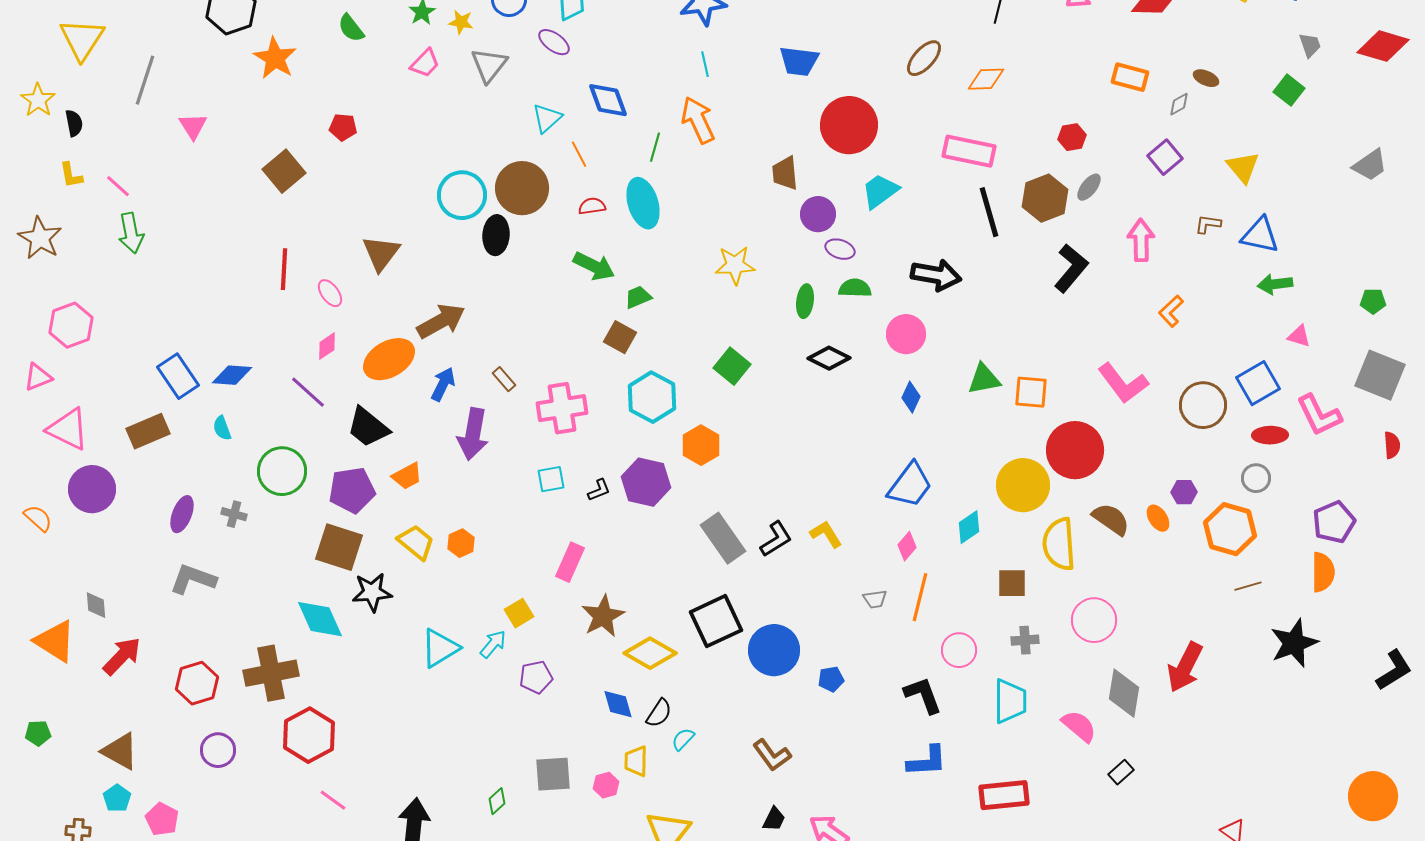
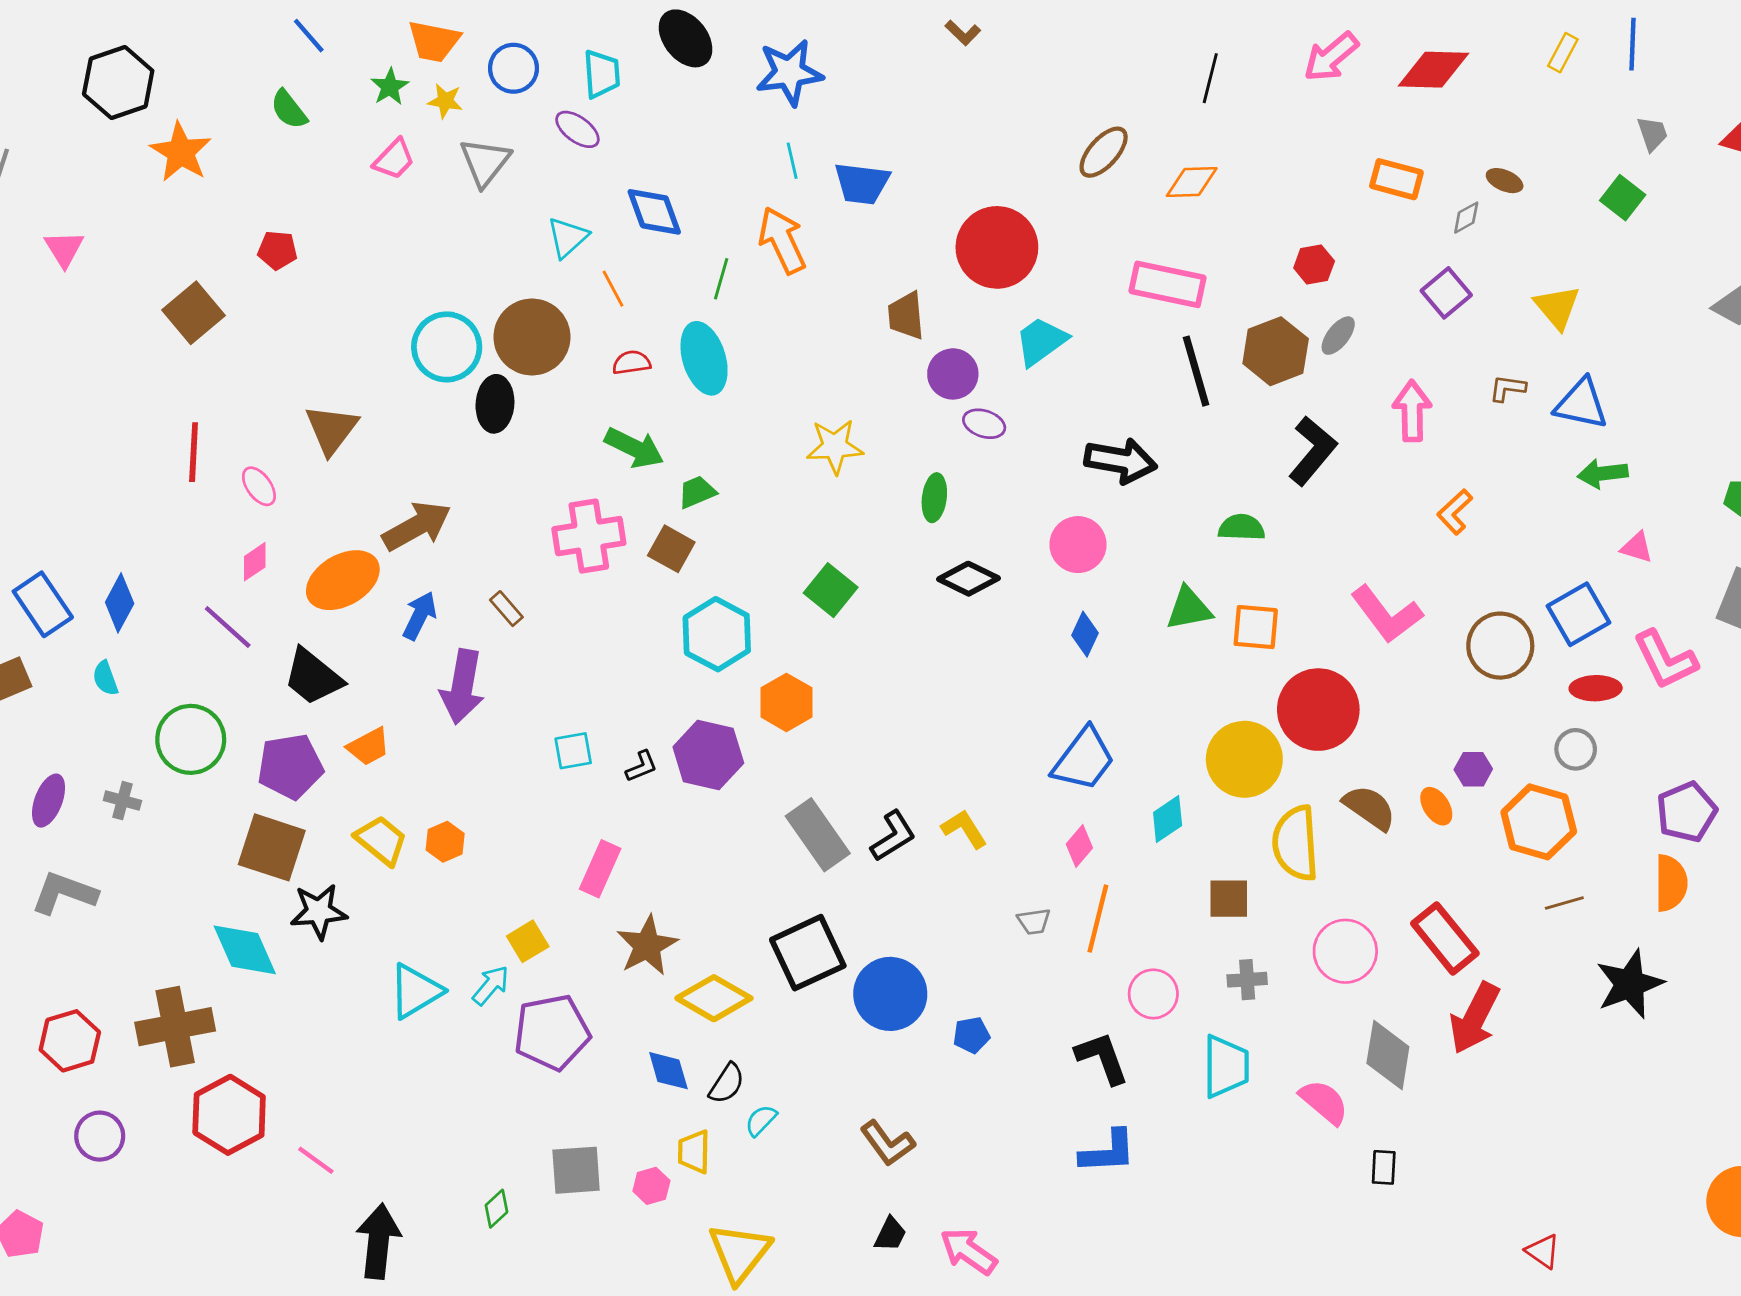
blue trapezoid: (799, 61) -> (862, 183), moved
green semicircle: (855, 288) -> (1241, 528), moved
blue diamond: (232, 375) -> (120, 603), turned -66
pink cross: (562, 408) -> (589, 536), moved
purple pentagon: (536, 677) -> (552, 1032), size x1.6
black rectangle: (1121, 772) -> (1384, 1167), turned -45
red rectangle: (1004, 795) -> (1445, 938), moved, turned 57
pink line: (333, 800) -> (316, 1160), moved

